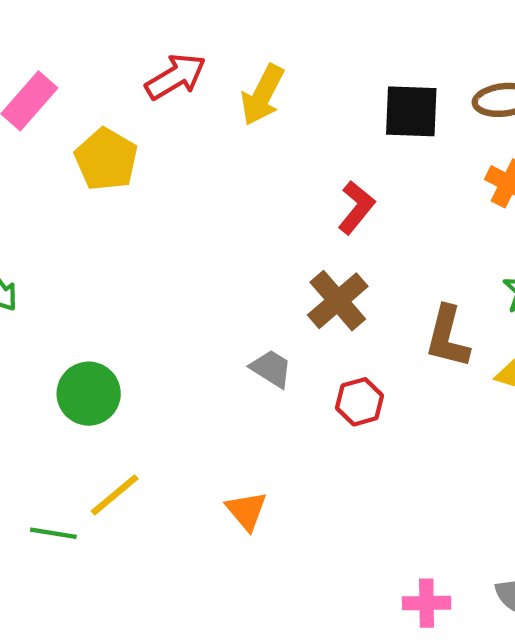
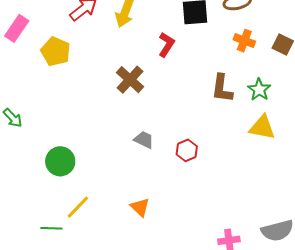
red L-shape: (356, 207) -> (166, 45), moved
brown cross: (338, 301) -> (130, 80), moved
brown L-shape: (447, 337) -> (222, 88), moved

